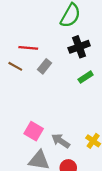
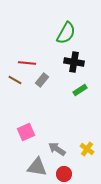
black cross: (79, 47) -> (74, 62), turned 30
pink square: (34, 131) -> (26, 132), moved, turned 36

